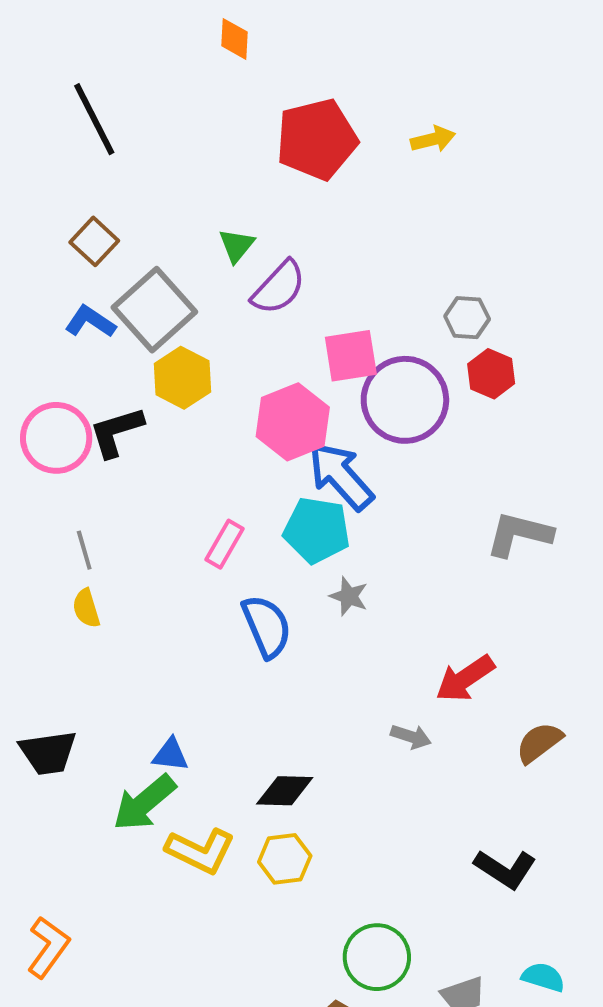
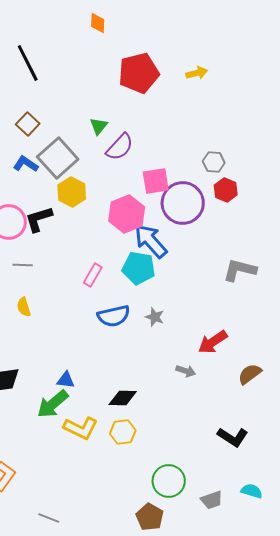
gray line: (84, 550) -> (23, 265), moved, turned -72
gray star: (349, 596) -> (155, 317), moved
blue semicircle: (267, 626) -> (114, 316), turned 100

